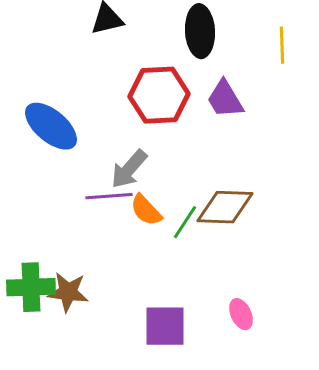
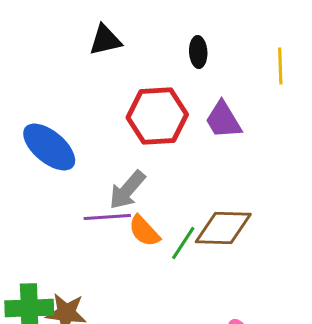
black ellipse: (200, 31) -> (198, 52), size x0.6

